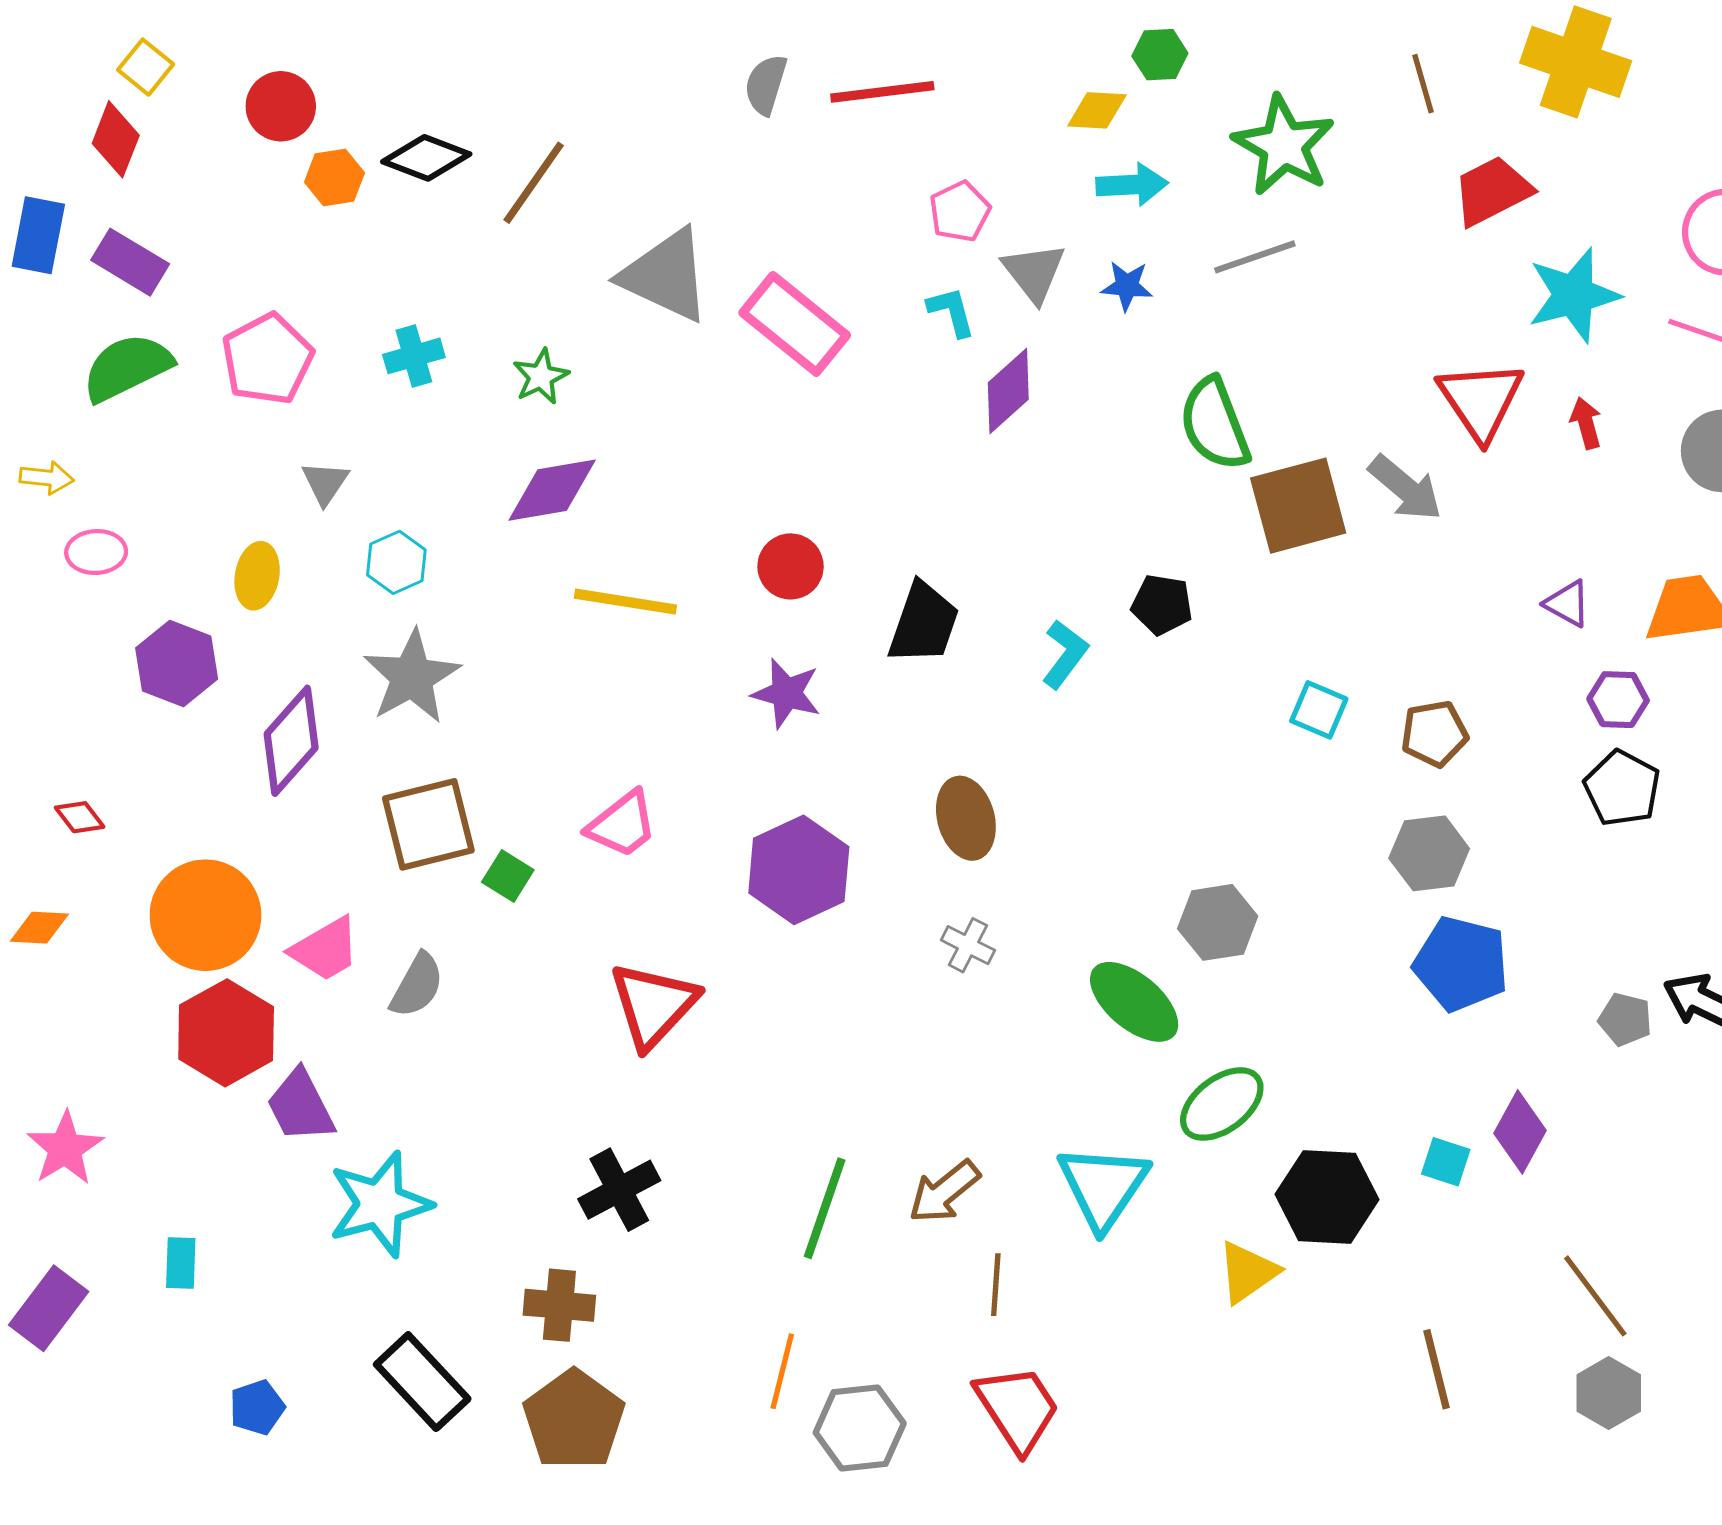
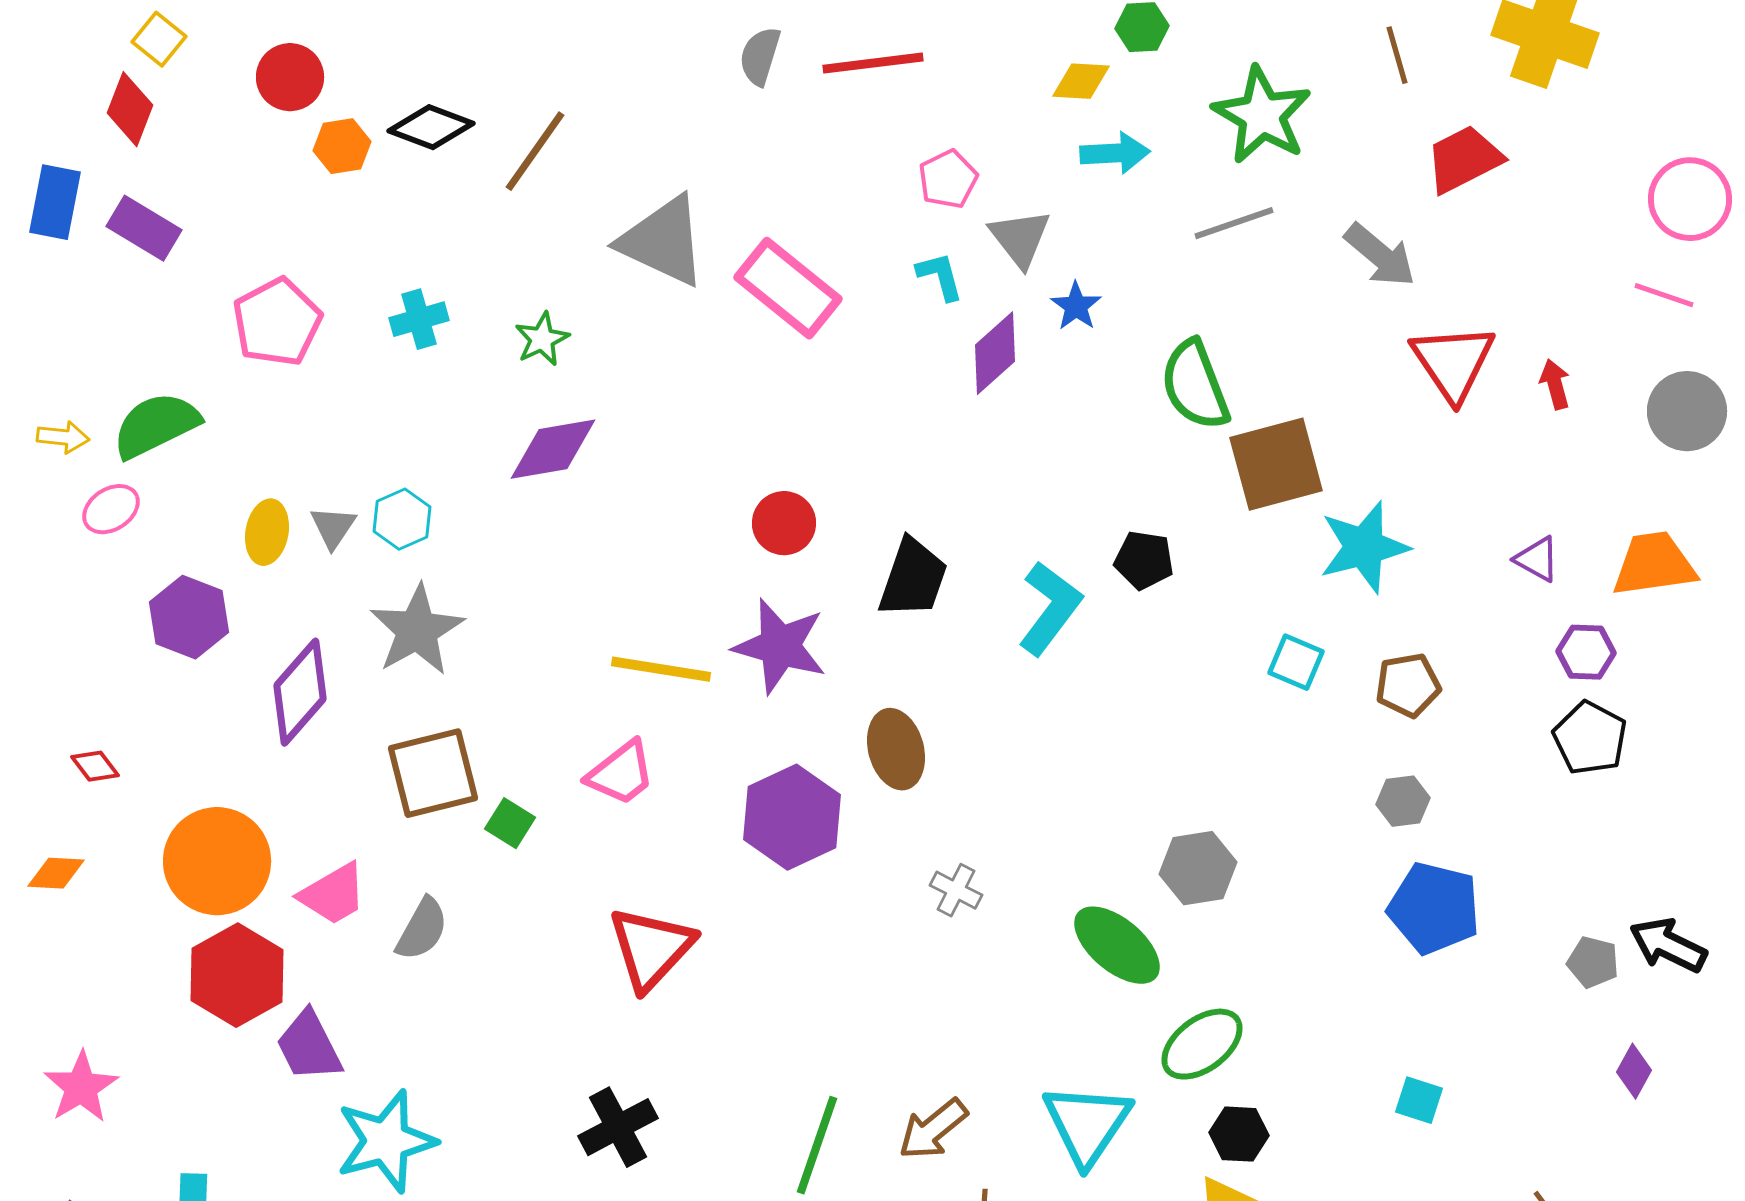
blue star: (1127, 286) -> (1076, 306), moved, turned 30
cyan star: (1574, 295) -> (1364, 547), moved
green semicircle: (127, 367) -> (156, 425), moved
gray triangle: (325, 483) -> (333, 527), moved
gray arrow: (1405, 488) -> (1380, 255), moved
pink ellipse: (96, 552) -> (111, 509), turned -30
yellow line: (625, 602) -> (661, 669), moved
cyan L-shape: (1065, 654) -> (1050, 608), size x1.4
purple star: (786, 693) -> (780, 646), size x1.4
brown ellipse: (966, 818) -> (896, 749), moved
gray hexagon: (1429, 853) -> (1403, 801), size x0.7
purple diamond: (1520, 1132) -> (1634, 1071), moved, size x0.7
black hexagon: (1327, 1197) -> (1239, 1134), moved, size x0.6

